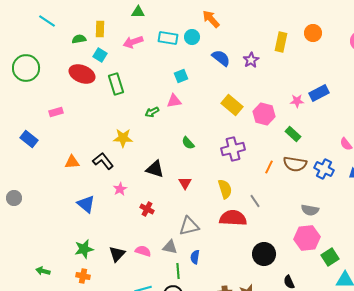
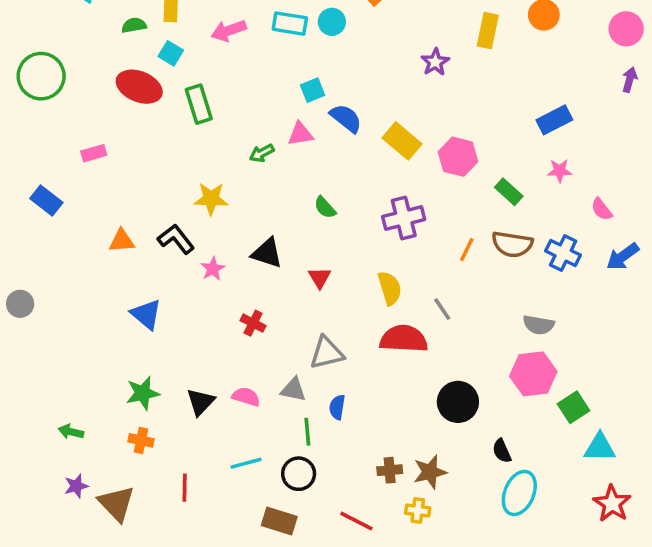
blue semicircle: (221, 58) -> (346, 118), moved
pink star: (297, 101) -> (560, 171), moved
pink star: (120, 189) -> (213, 269), moved

